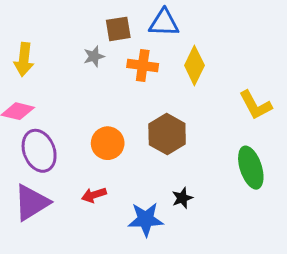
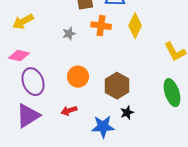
gray star: (94, 56) -> (69, 34), moved
yellow arrow: (24, 59) -> (23, 22), turned 55
brown hexagon: (167, 134) -> (117, 86), moved

